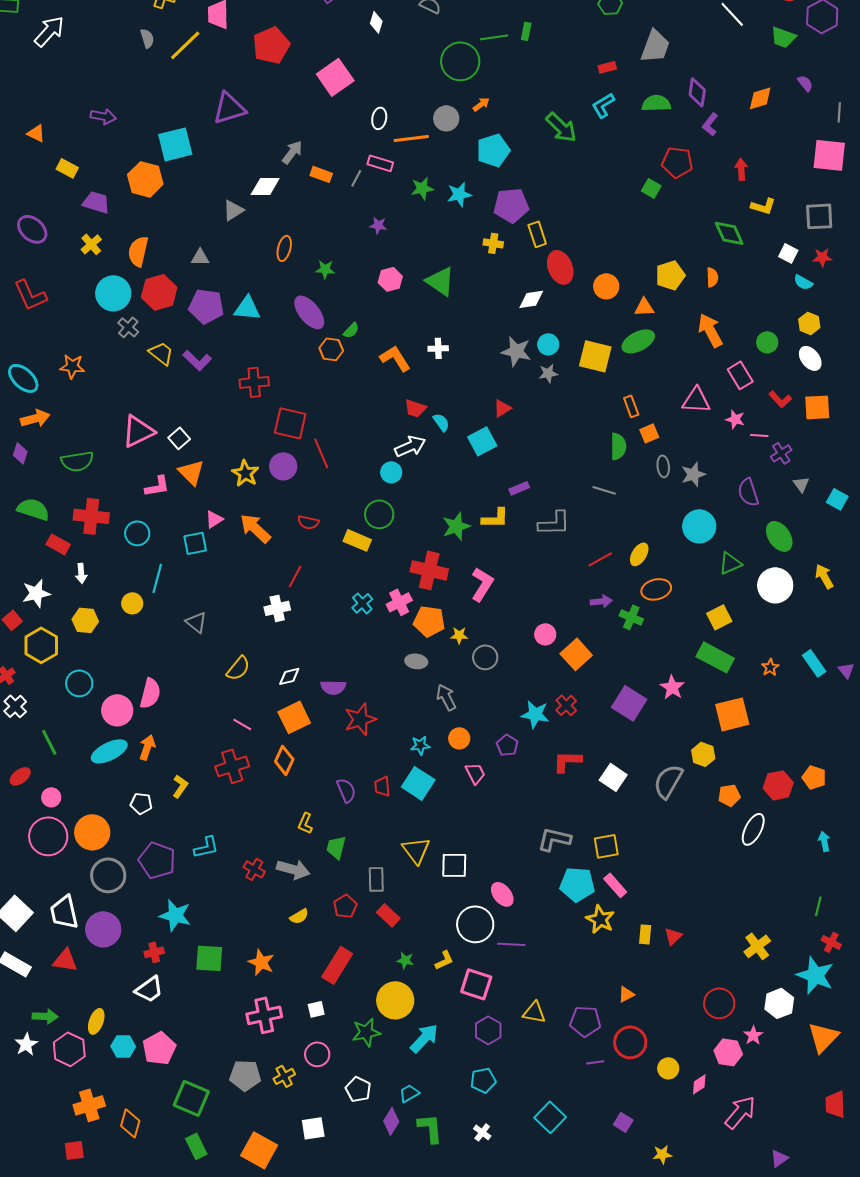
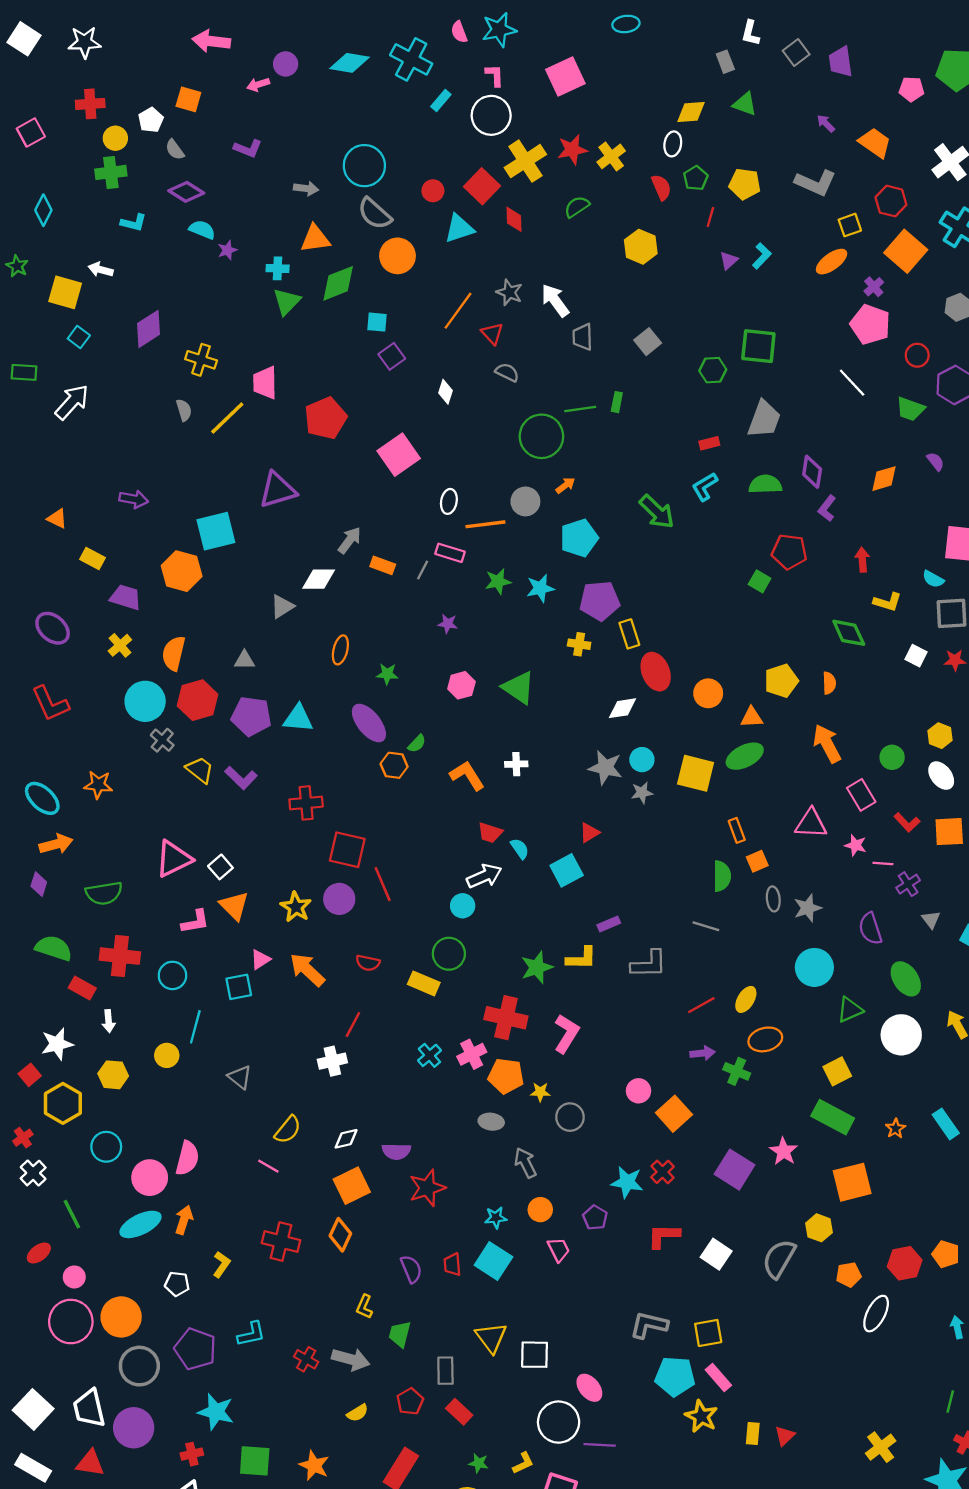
cyan semicircle: (803, 282) -> (933, 579), moved
pink line: (242, 724) -> (268, 1166), moved
red cross: (232, 766) -> (281, 1242), turned 32

